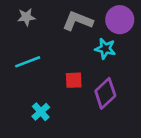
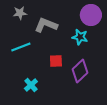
gray L-shape: (78, 21) -> (46, 25), moved

